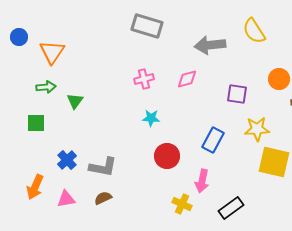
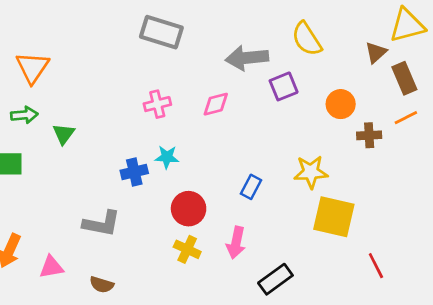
purple square: (237, 94) -> (284, 86), moved, turned -30
blue rectangle: (213, 140) -> (251, 187), size x0.7
blue cross: (67, 160) -> (134, 172), moved, turned 30
brown semicircle: (103, 198) -> (102, 285), moved, turned -138
yellow cross: (182, 204) -> (187, 249), moved

